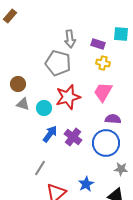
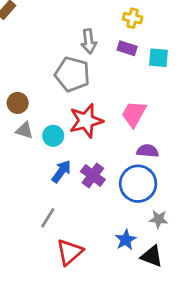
cyan square: (121, 34) -> (159, 58), moved
yellow cross: (103, 63) -> (133, 18), moved
blue star: (86, 184) -> (126, 240), moved

